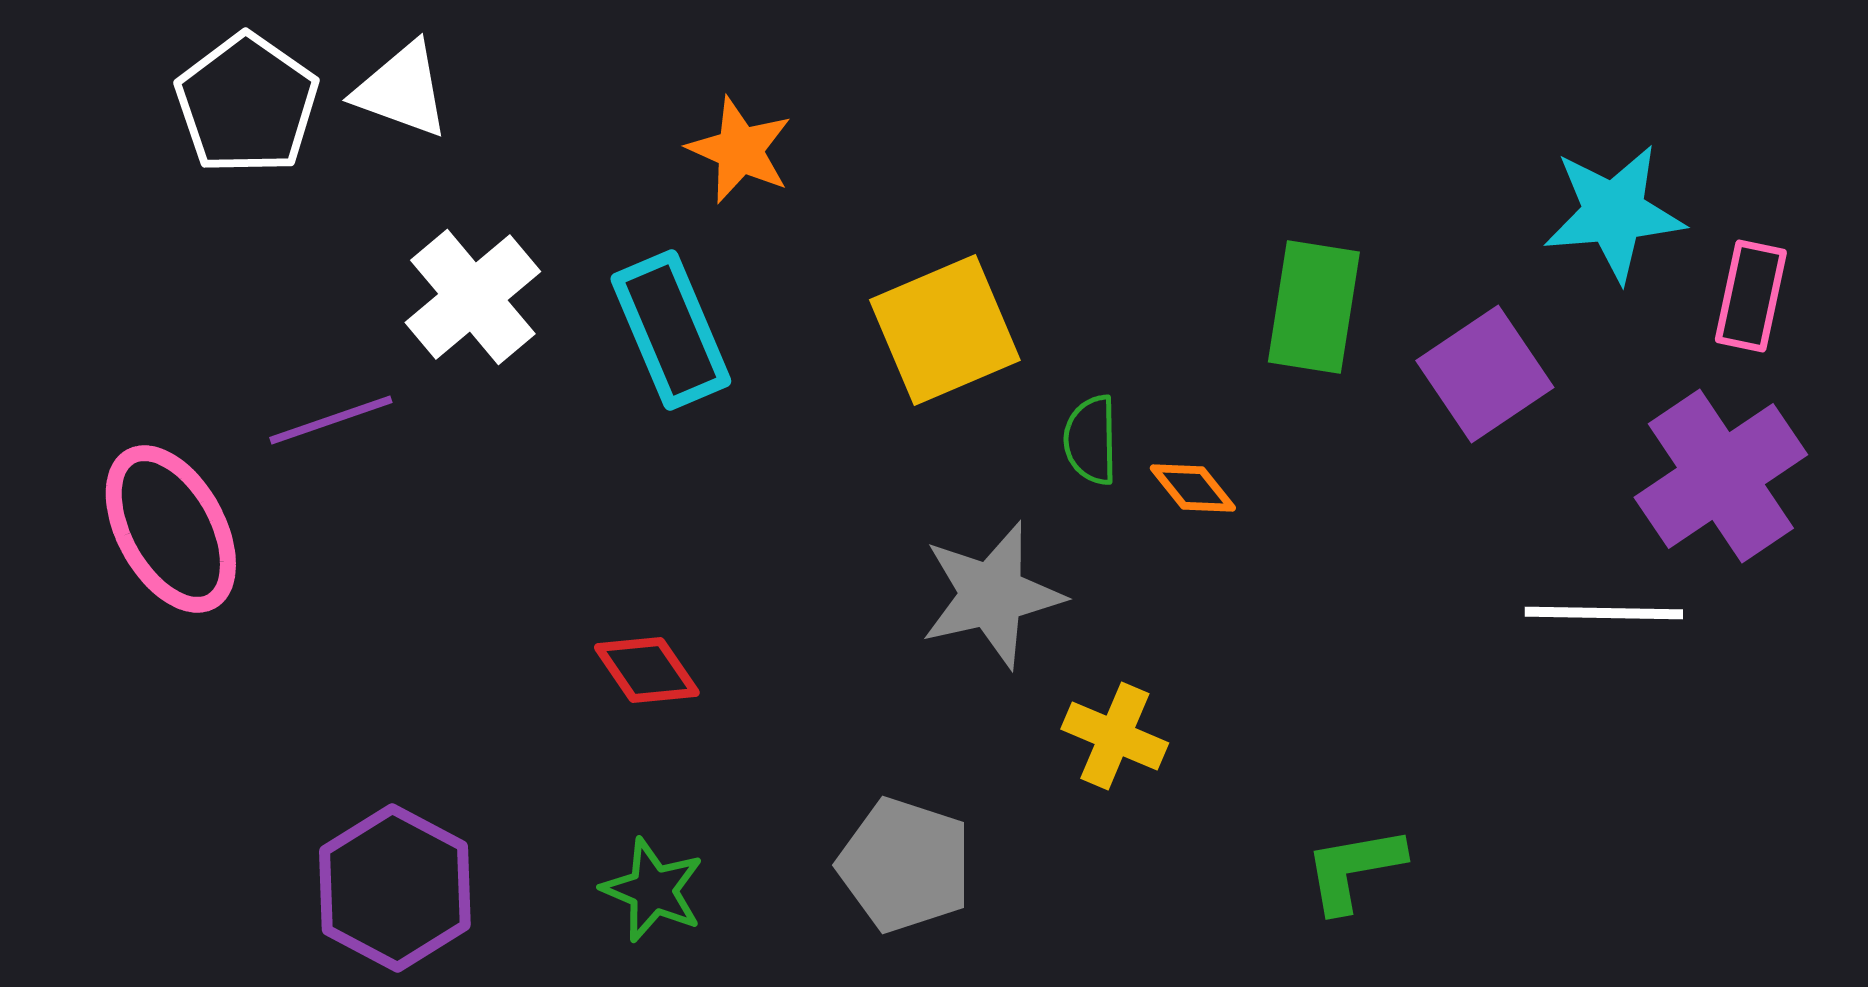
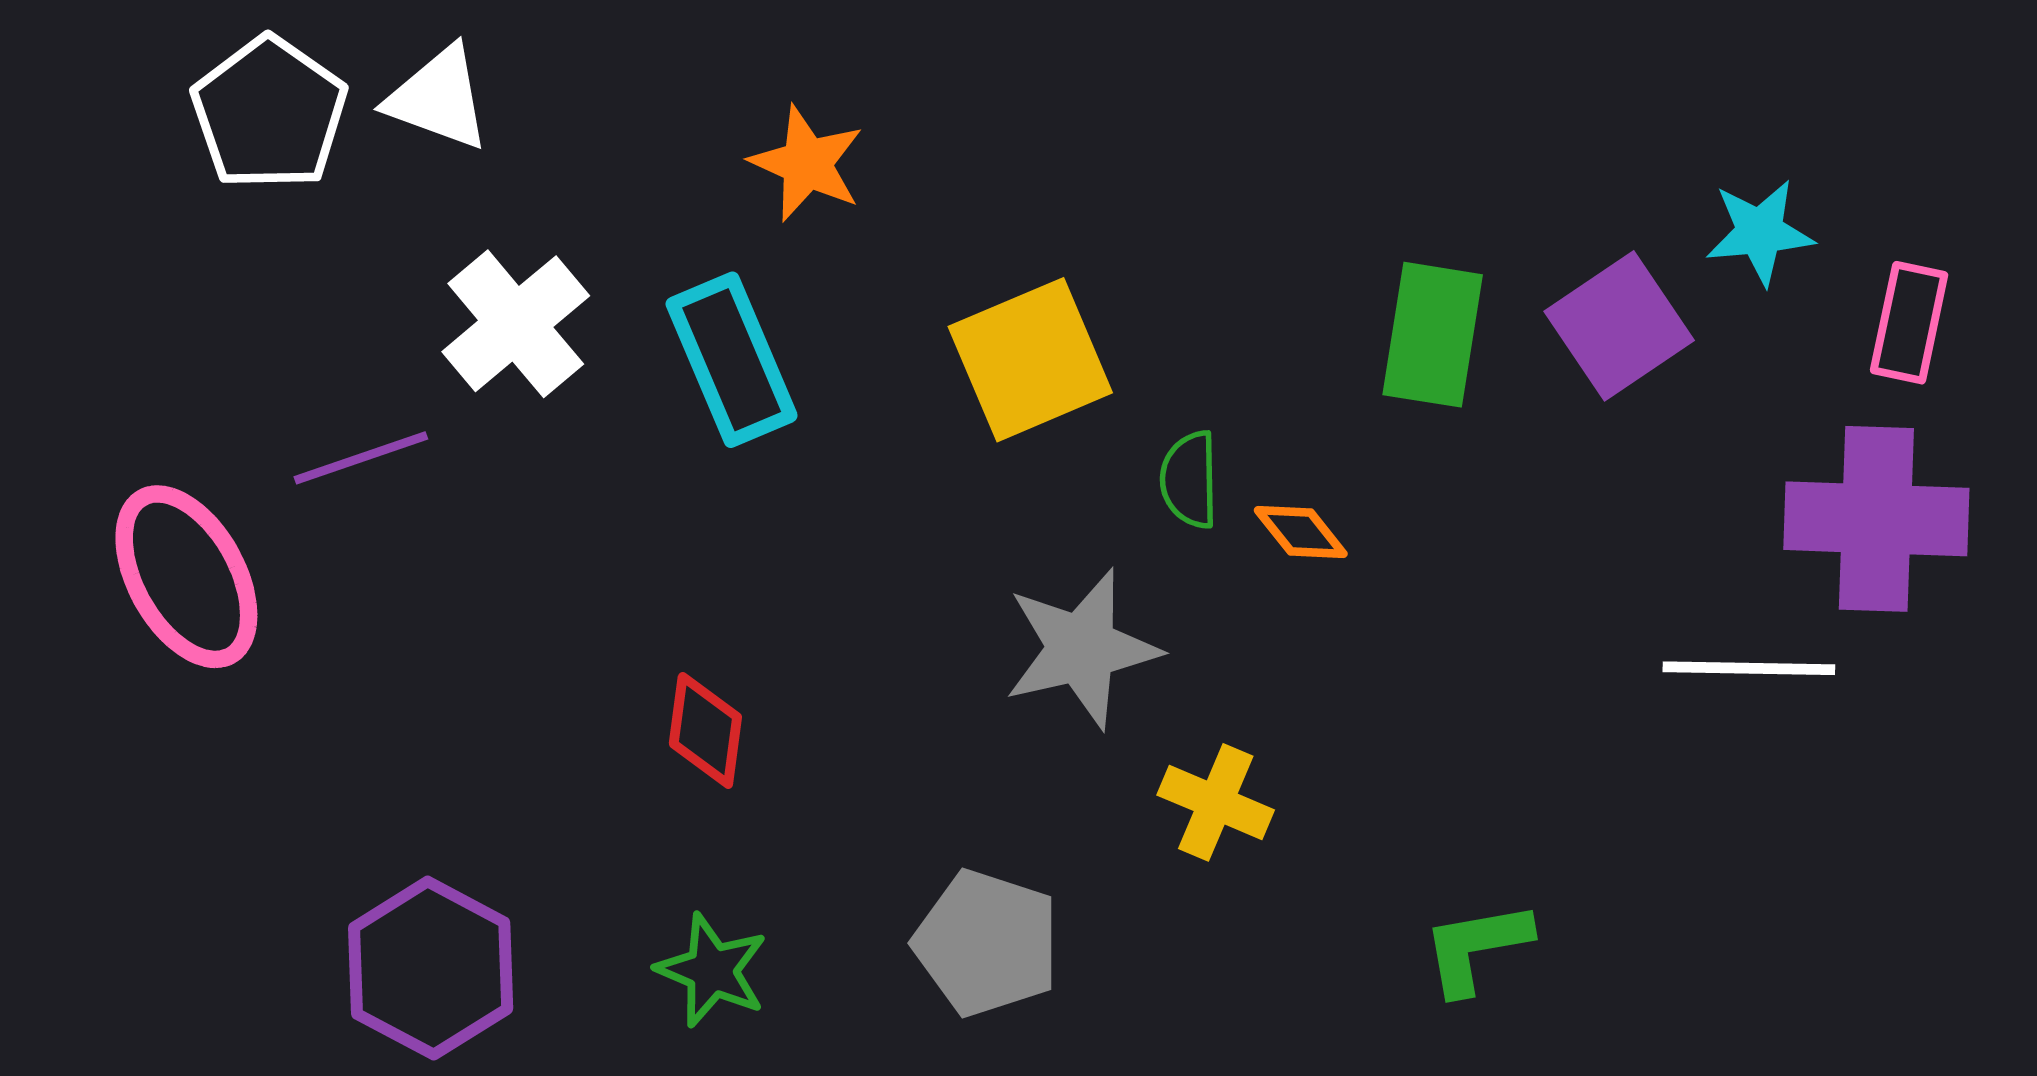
cyan star: (1614, 213) -> (1760, 232), size x0.7
purple square: (1485, 374) -> (1619, 326), moved
purple cross: (1721, 476) -> (1876, 519), turned 36
red diamond: (647, 670) -> (705, 730), turned 42

